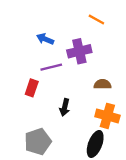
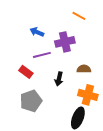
red rectangle: (32, 88) -> (26, 72), turned -72
black arrow: (65, 107) -> (59, 79), moved
gray pentagon: (38, 142) -> (31, 101), moved

